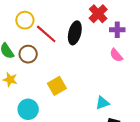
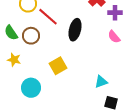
black ellipse: (75, 33) -> (75, 30), moved

